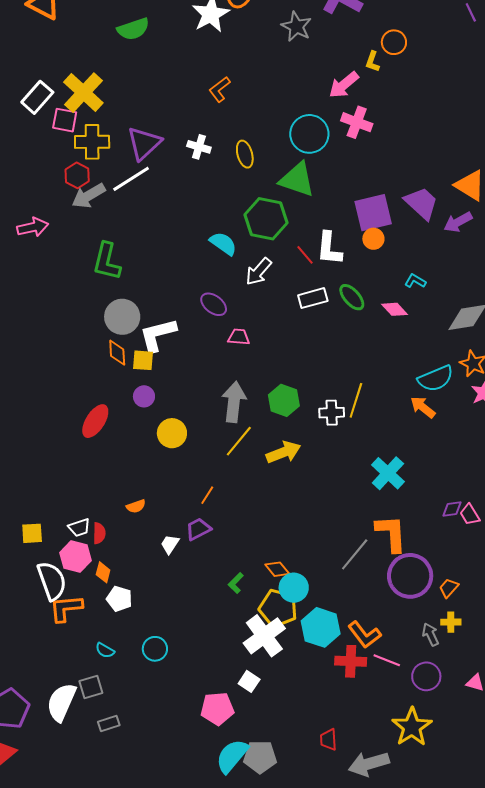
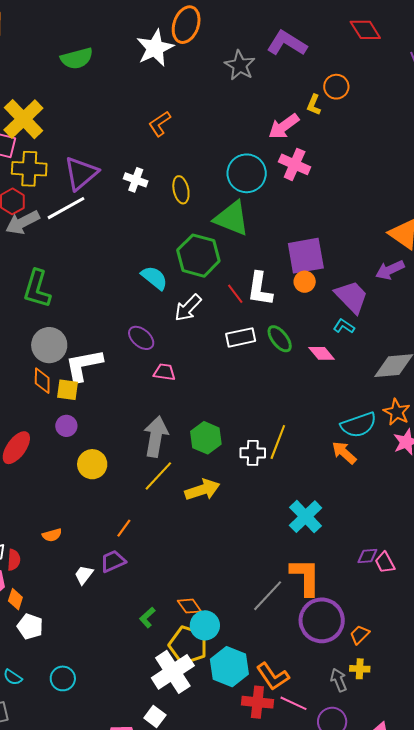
purple trapezoid: (421, 203) -> (351, 297), moved

